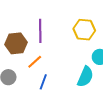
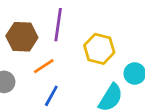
yellow hexagon: (84, 30) -> (99, 49), moved

